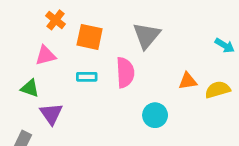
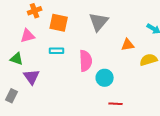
orange cross: (55, 20) -> (35, 11), turned 32
pink semicircle: (125, 73) -> (86, 61), moved
orange triangle: (188, 81) -> (128, 45), moved

